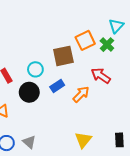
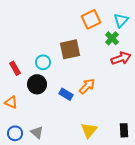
orange square: (85, 40) -> (91, 19), moved
red arrow: (101, 76) -> (121, 58), moved, turned 126
blue rectangle: (57, 86) -> (66, 94), moved, turned 64

